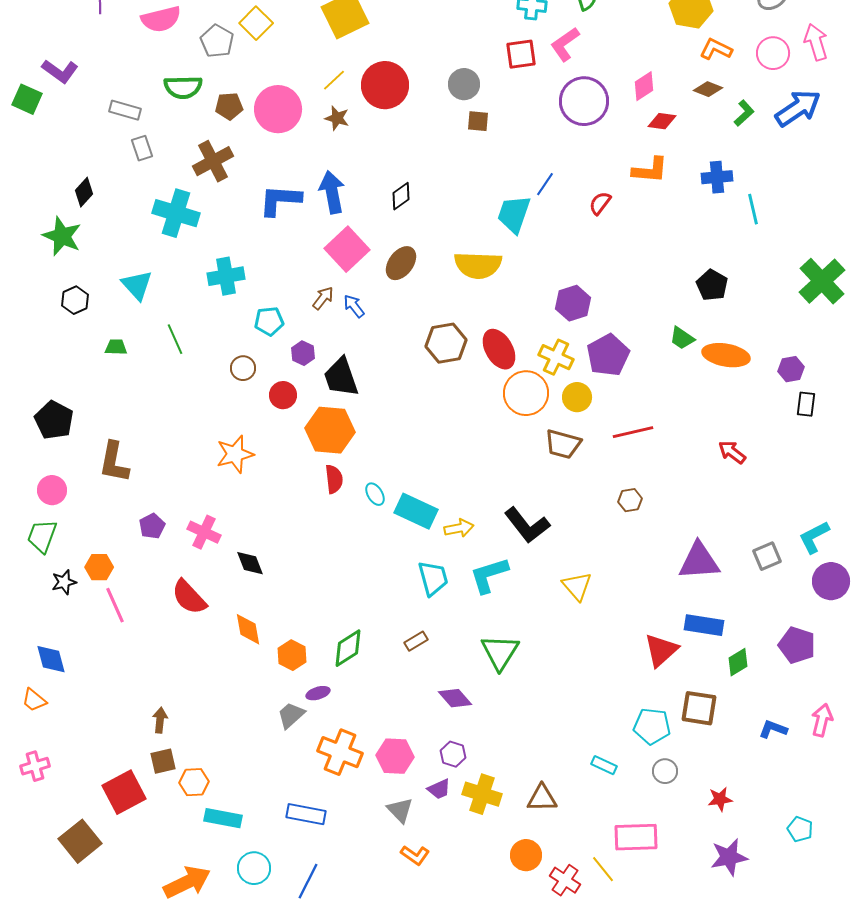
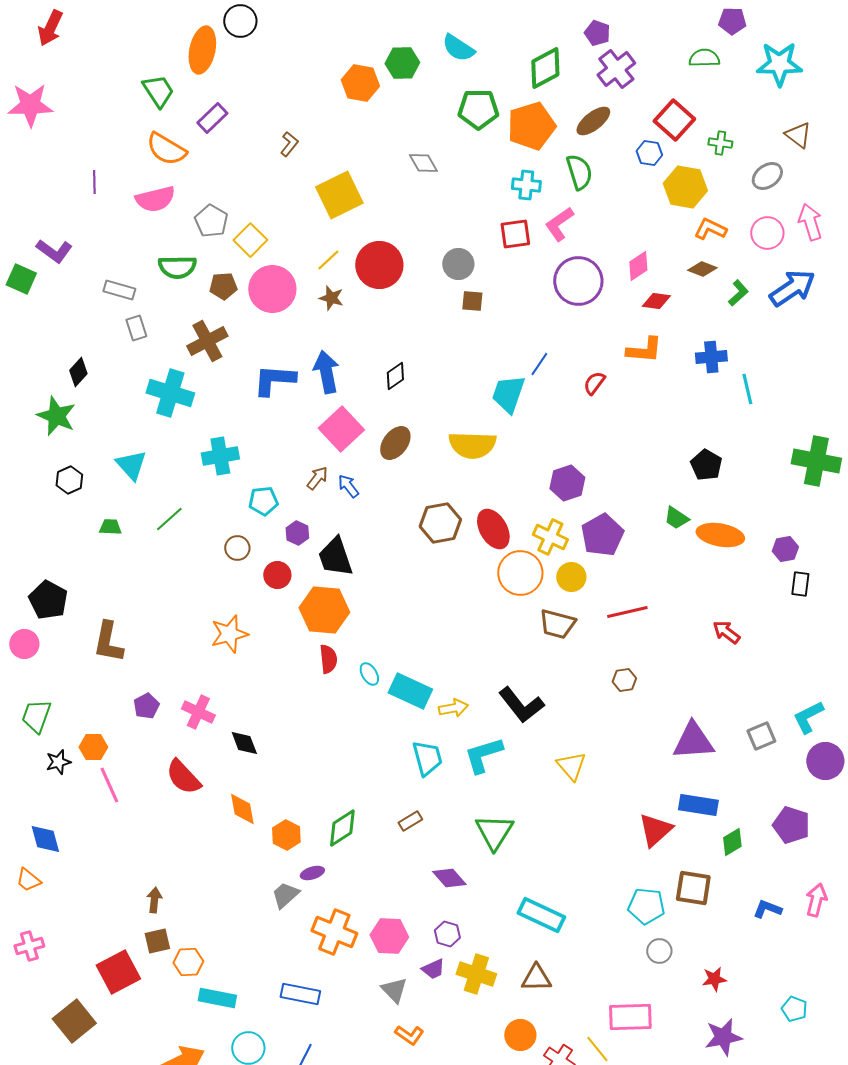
yellow square: (256, 23) -> (250, 240), moved
green cross: (822, 281) -> (816, 461), turned -36
green line: (175, 339) -> (169, 519), turned 72
pink circle: (52, 490) -> (24, 644), moved
cyan rectangle: (604, 765) -> (541, 915), moved, size x1.8

